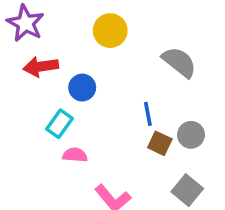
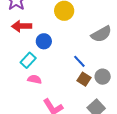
gray semicircle: (179, 62) -> (101, 34), turned 105
blue line: (148, 114) -> (79, 61), turned -40

